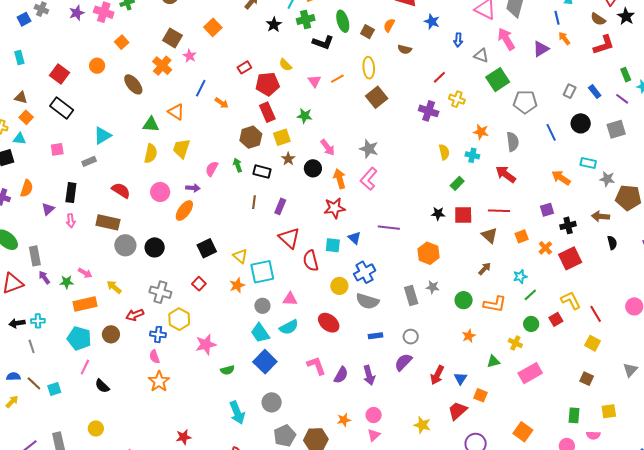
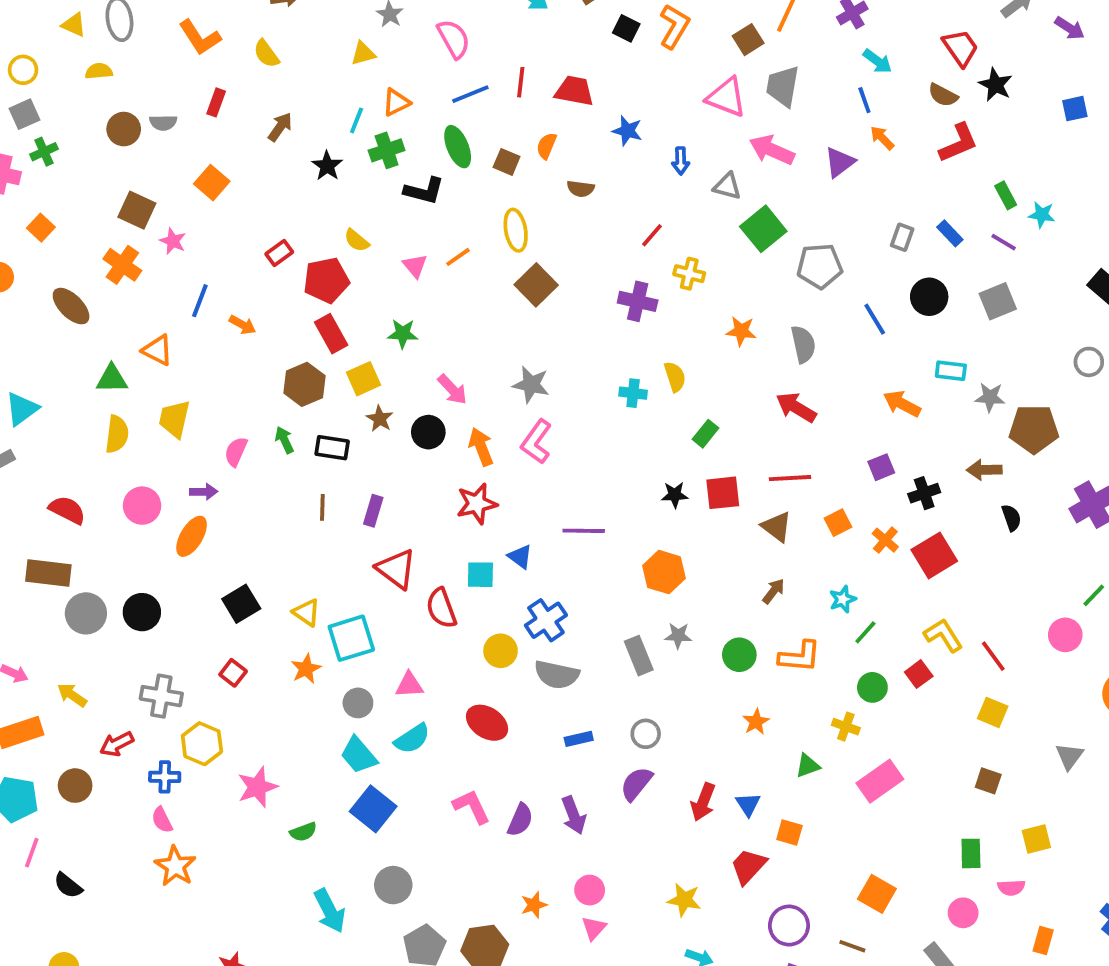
pink arrow: (506, 39) -> (772, 150), turned -30
cyan cross: (472, 155) -> (633, 393), moved

